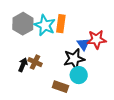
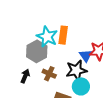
gray hexagon: (23, 24) -> (37, 51), moved
brown cross: (35, 62) -> (49, 74), moved

